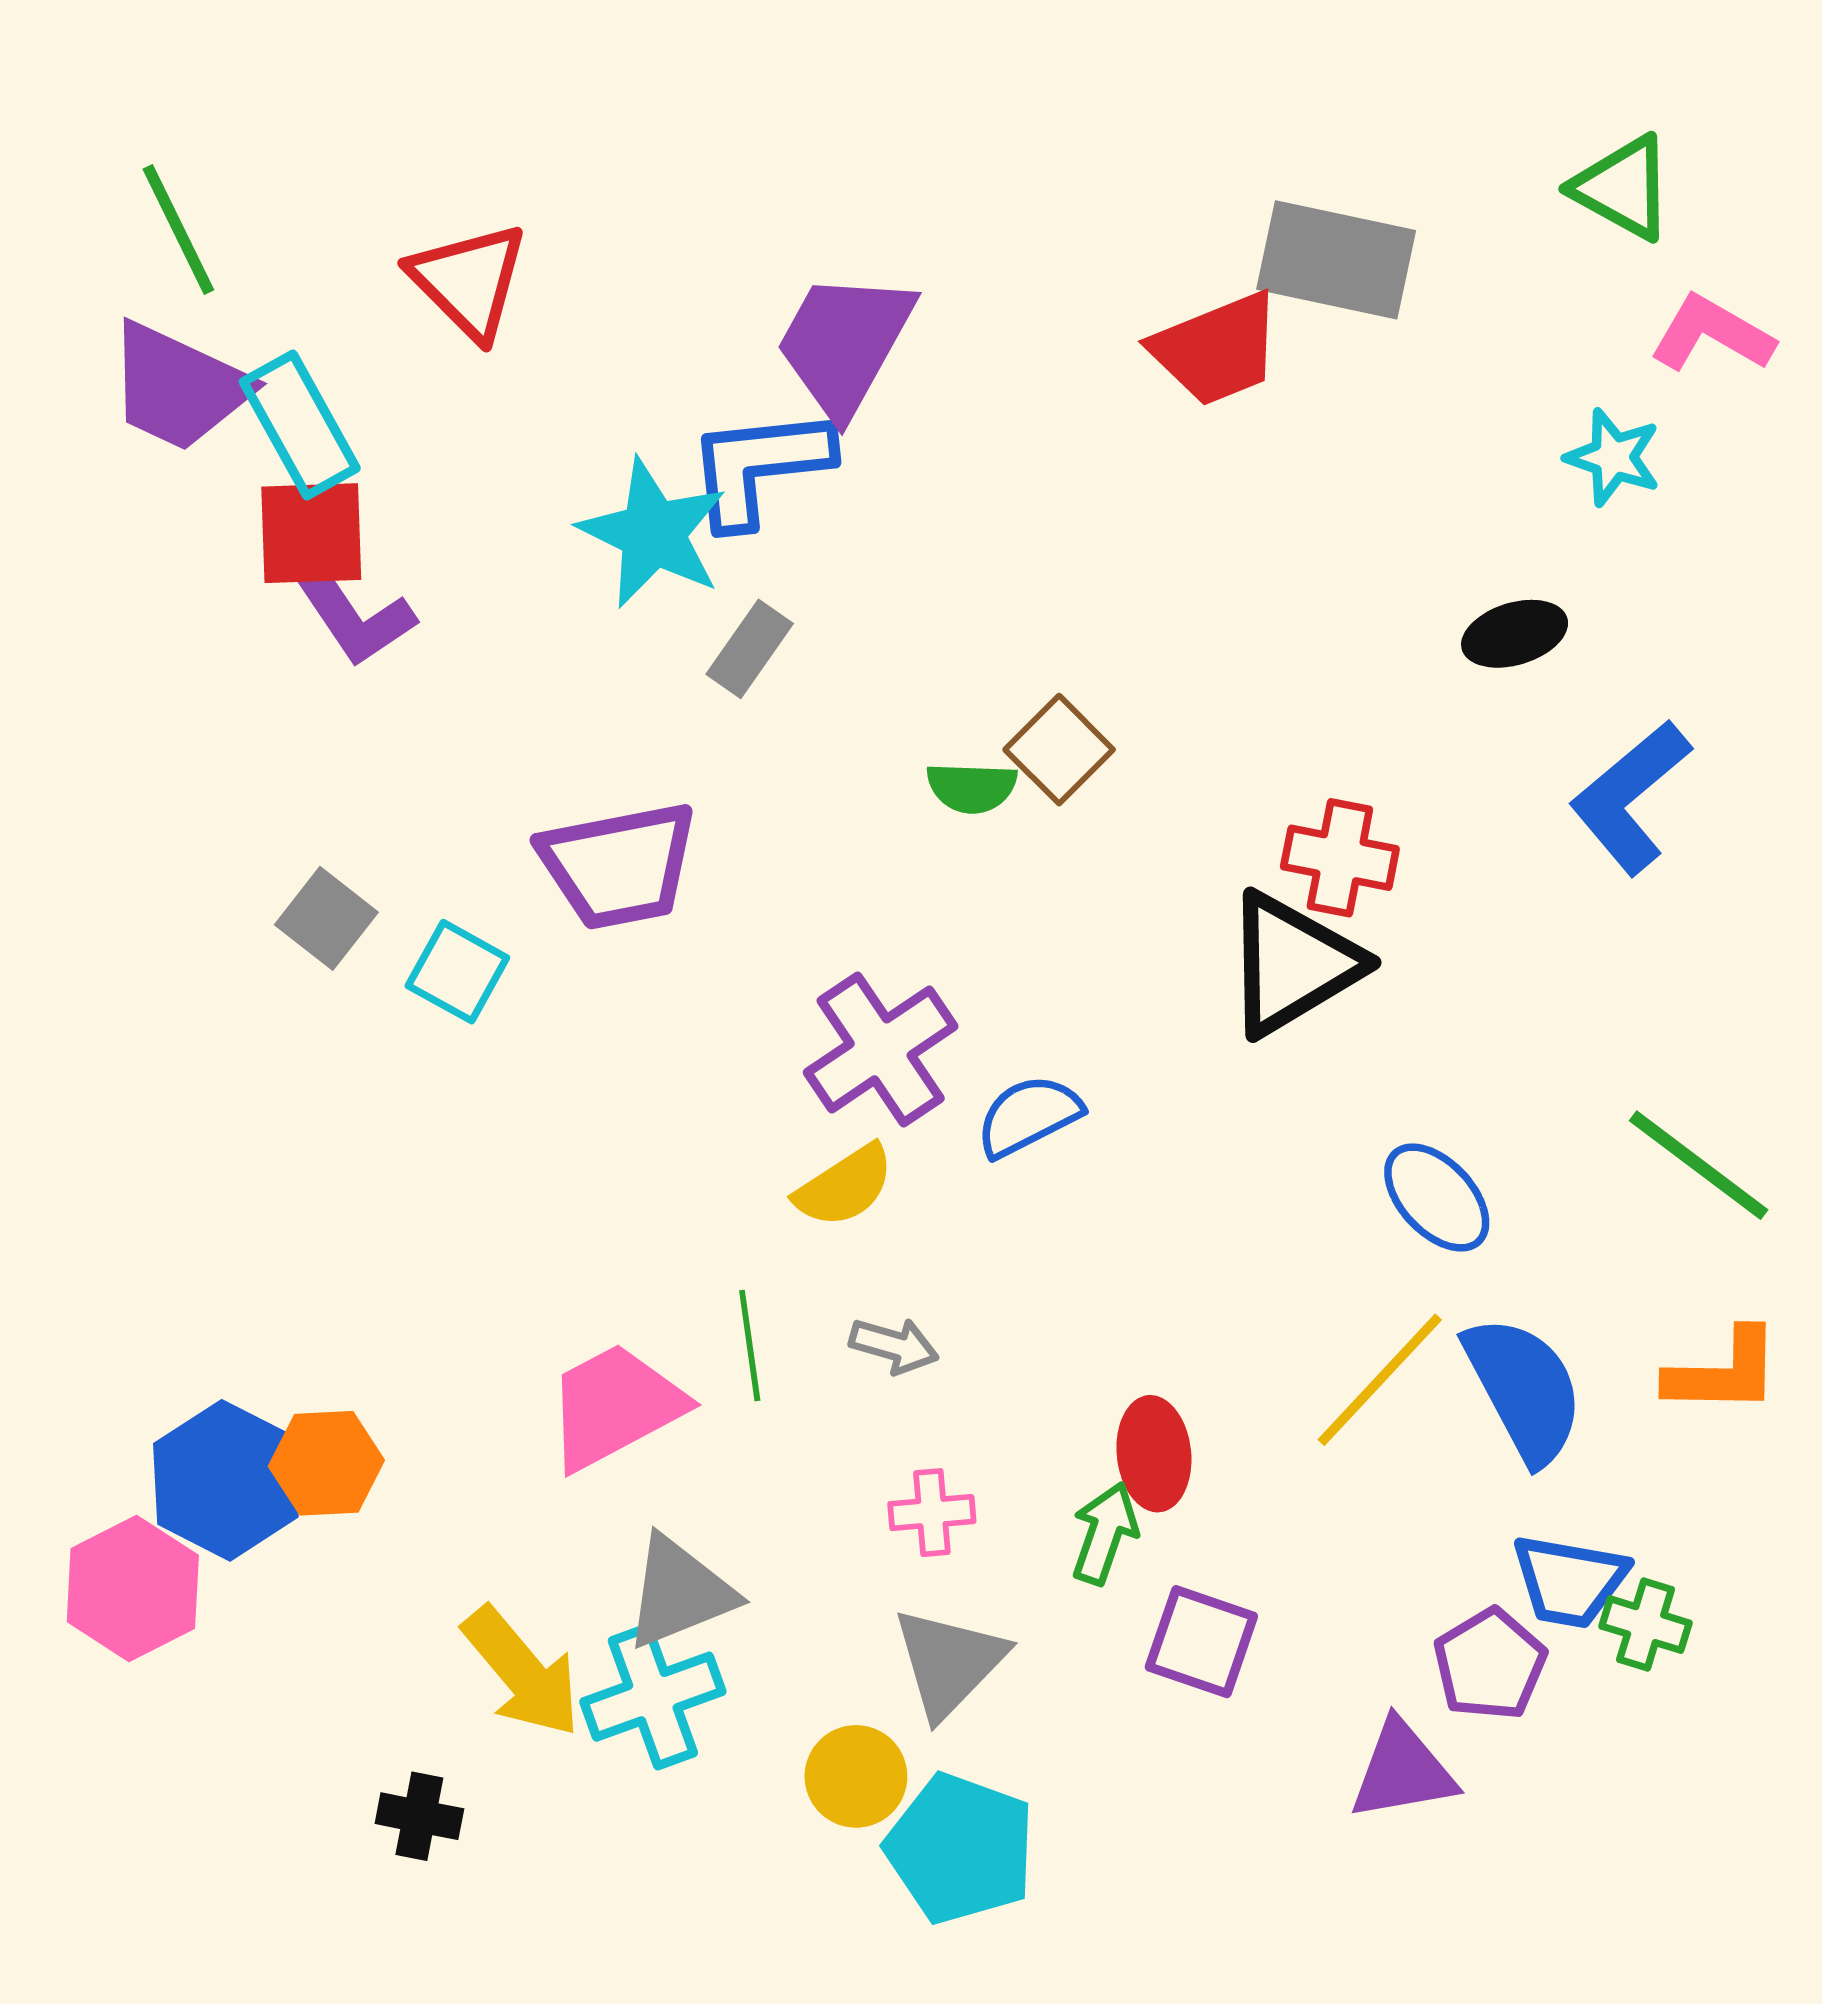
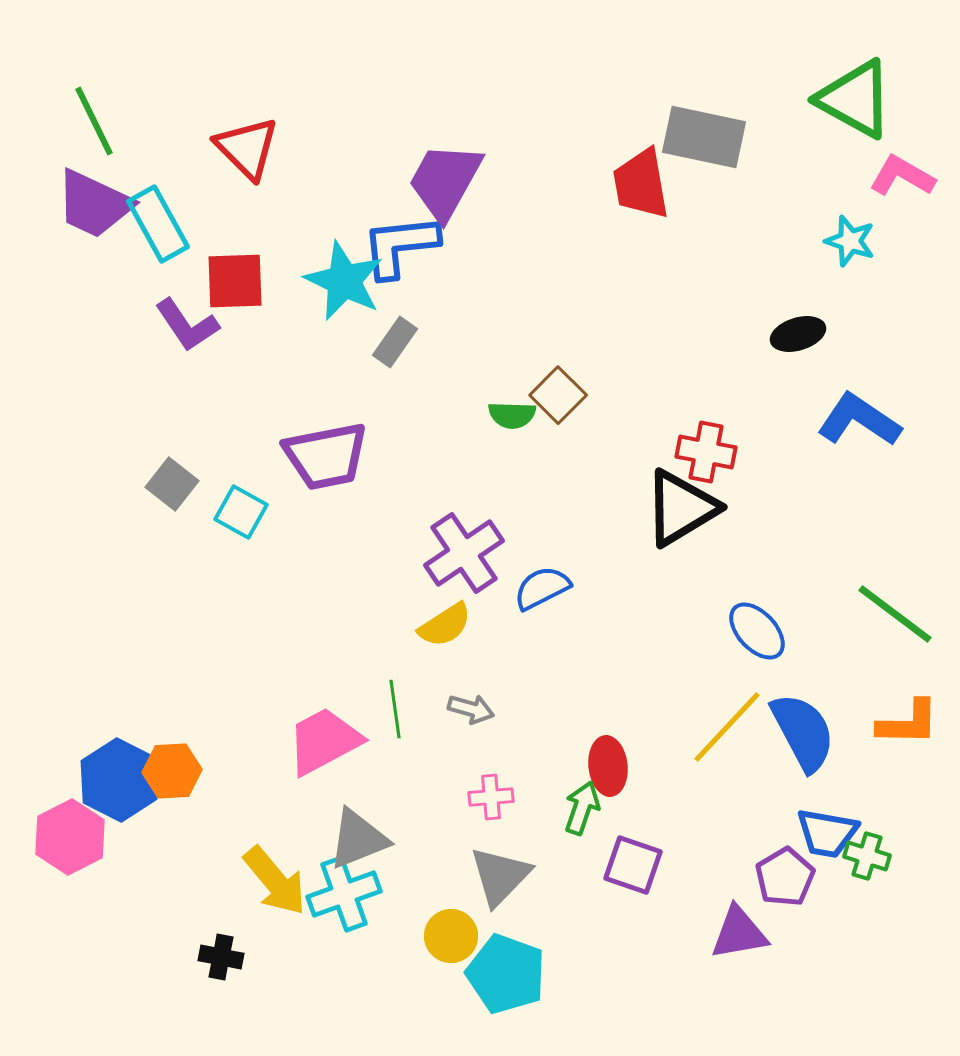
green triangle: (1623, 188) -> (855, 99), size x1.4
red trapezoid: (1217, 349) -> (641, 184), turned 102
red square: (311, 533) -> (235, 281), moved
blue L-shape: (1630, 797) -> (859, 420), turned 74

